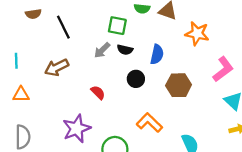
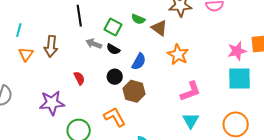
black line: (63, 27) -> (79, 16), moved
gray arrow: (102, 50) -> (94, 44), turned 49
brown arrow: (57, 67) -> (51, 46), turned -75
brown hexagon: (179, 85) -> (134, 91), moved
orange triangle: (21, 95) -> (26, 54), moved, turned 49

